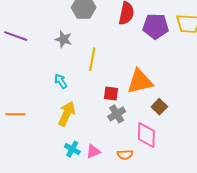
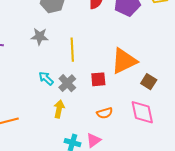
yellow arrow: (67, 114) -> (59, 109), size x0.7
gray cross: (117, 114) -> (67, 83), moved
orange semicircle: (125, 155) -> (105, 113), moved

